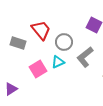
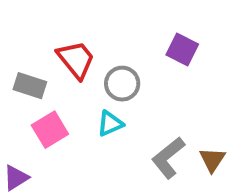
gray L-shape: (85, 57) -> (168, 158), moved
pink square: (38, 69) -> (50, 130), moved

